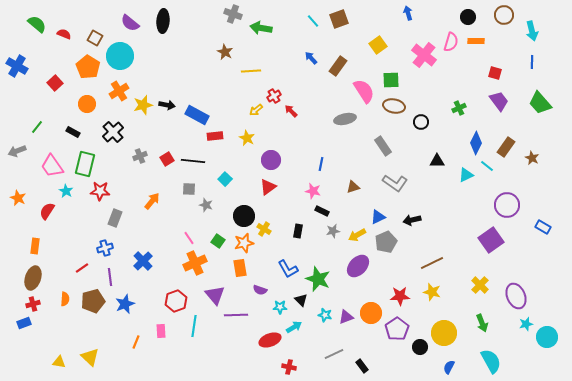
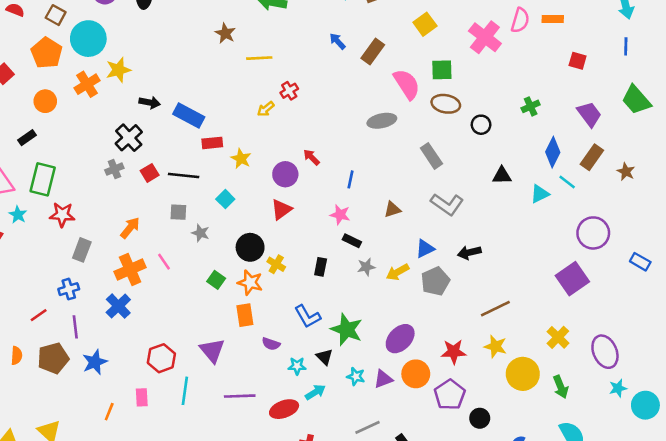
purple trapezoid: (499, 101) -> (589, 114), moved
yellow star: (143, 105) -> (118, 70), moved
red arrow: (291, 111) -> (311, 157), moved
black rectangle: (73, 132) -> (27, 138), turned -64
black cross: (113, 132) -> (129, 138), moved
yellow star: (247, 138) -> (241, 159), moved
pink line: (189, 238) -> (164, 262), moved
orange star: (244, 243) -> (250, 283), turned 30
orange cross: (195, 263) -> (130, 269), moved
purple ellipse: (358, 266) -> (400, 339), moved
purple line: (236, 315) -> (240, 396), moved
yellow circle: (444, 333) -> (523, 374), moved

